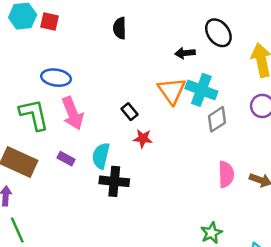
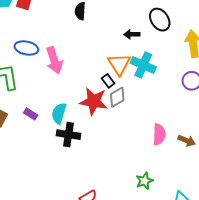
black rectangle: (130, 112) -> (108, 81), moved
pink arrow: (72, 113) -> (54, 60), moved
gray diamond: (217, 119) -> (117, 97), moved
red star: (143, 138) -> (94, 101), size x1.8

